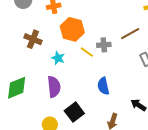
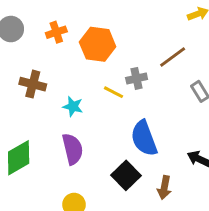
orange hexagon: (72, 29) -> (98, 44), moved
blue semicircle: (103, 86) -> (144, 138), size x1.4
black square: (74, 112) -> (126, 175), moved

